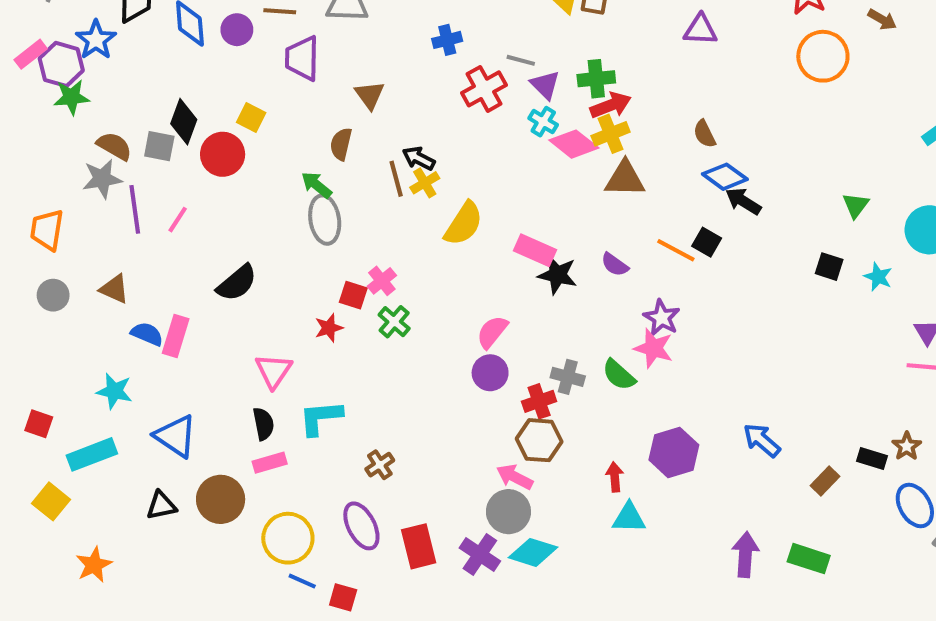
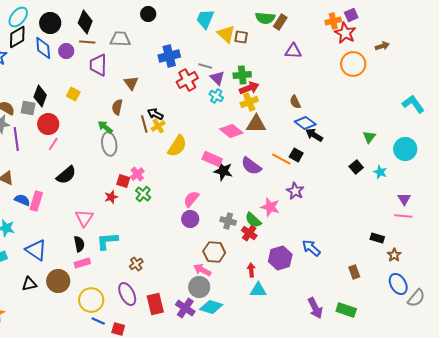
brown arrow: (882, 19) -> (382, 46), turned -48
blue cross: (447, 40) -> (169, 56), size x1.5
pink diamond: (574, 144) -> (231, 131), moved
red circle: (223, 154) -> (48, 124), moved
pink line: (178, 220) -> (53, 144), moved
purple semicircle: (615, 265) -> (251, 166), size x1.5
black square: (829, 267) -> (356, 167), turned 32
purple star: (662, 318) -> (295, 191), moved
red cross: (539, 401) -> (249, 233), moved, turned -35
blue arrow: (762, 440) -> (311, 248), moved
black rectangle: (872, 459) -> (377, 238), moved
brown rectangle: (825, 481) -> (354, 272), turned -64
purple arrow: (745, 555) -> (315, 308), turned 150

